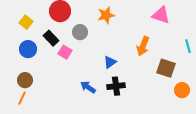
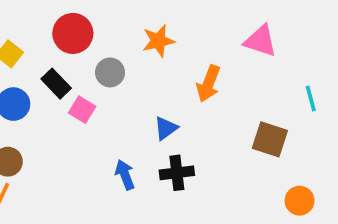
orange arrow: (143, 46) -> (209, 84), moved
blue arrow: (88, 87) -> (125, 175), turned 35
orange circle: (182, 90) -> (300, 201), moved

